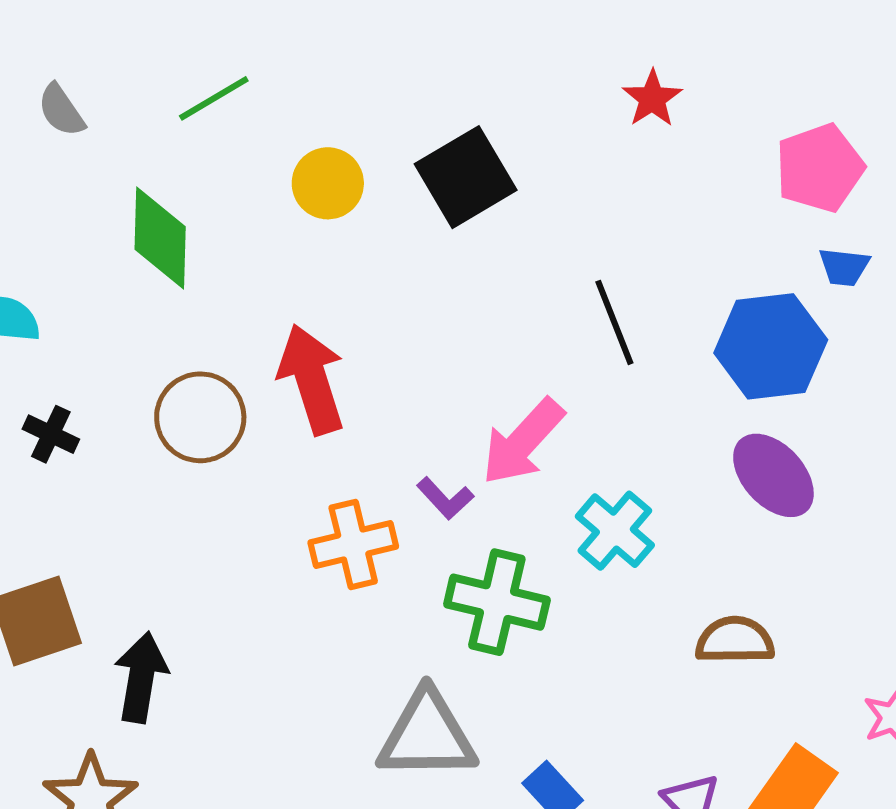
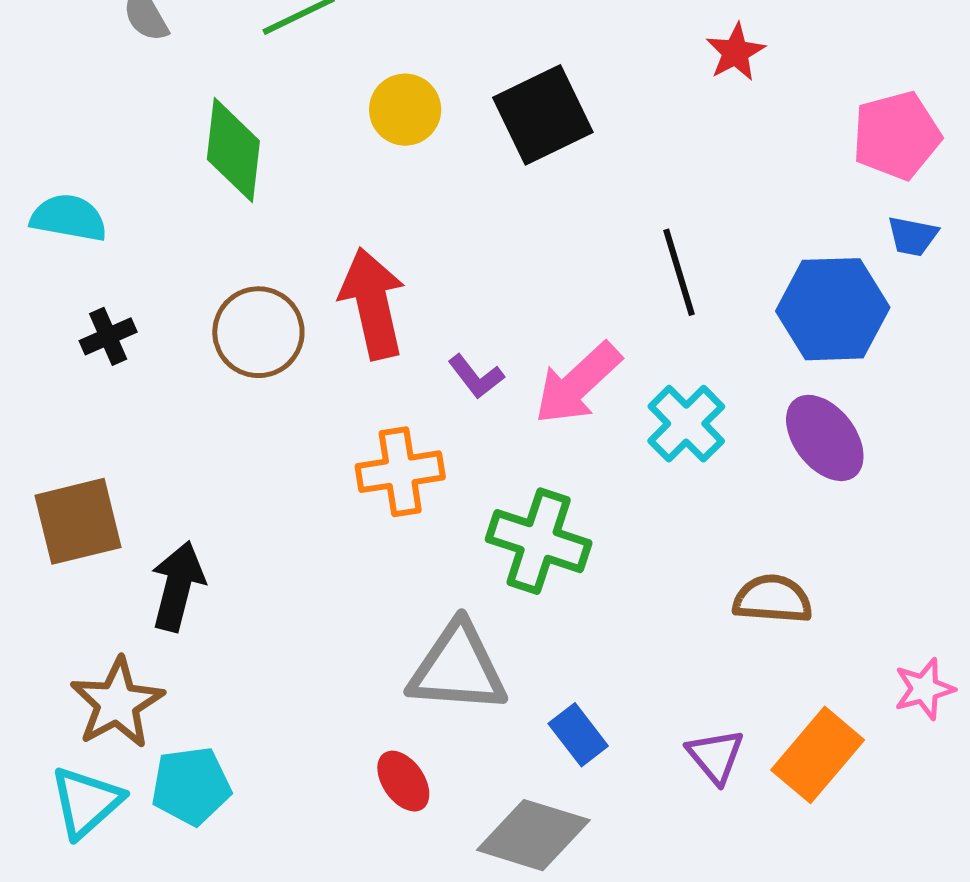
black cross: (51, 434) -> (108, 336), turned 36
purple L-shape: (445, 498) -> (476, 377), moved
cyan cross: (615, 531) -> (686, 424), moved

